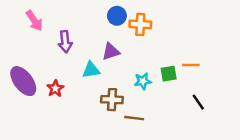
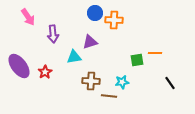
cyan star: (143, 81) -> (122, 82), moved
black line: (198, 102) -> (170, 83), moved

